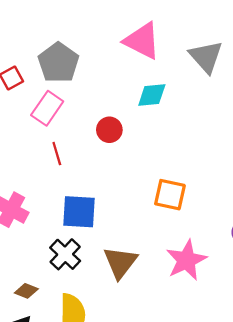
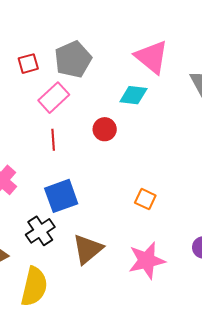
cyan diamond: (152, 95) -> (133, 95), moved
orange square: (170, 195) -> (145, 199), size x0.7
blue square: (79, 212) -> (61, 196), turned -36

